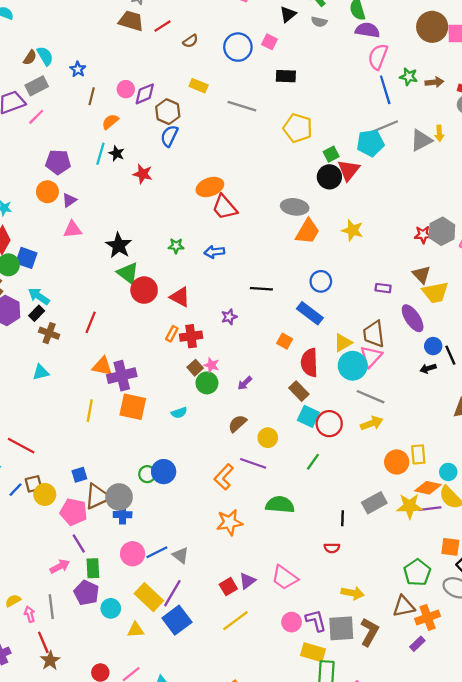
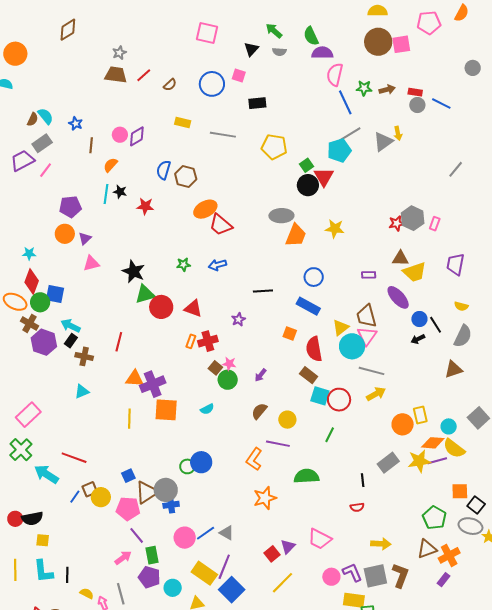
brown hexagon: (168, 112) -> (186, 176), moved
green triangle: (128, 273) -> (145, 294), turned -45
brown triangle: (422, 275) -> (400, 258), turned -36
yellow semicircle: (13, 601) -> (87, 593), turned 64

